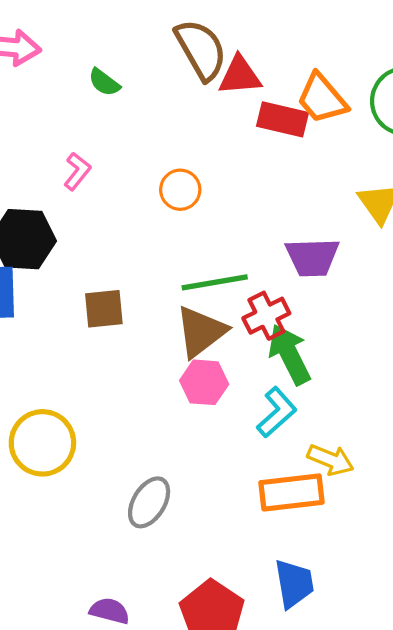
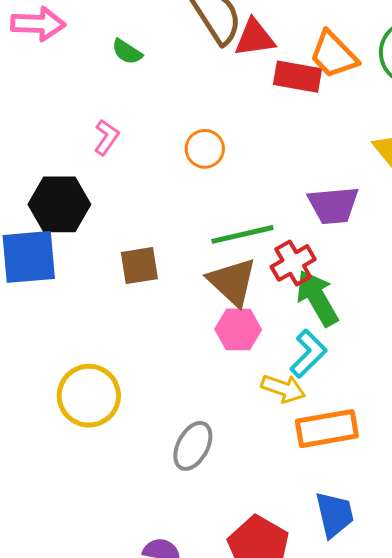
brown triangle: (201, 332) -> (232, 282), turned -36
yellow arrow: (331, 460) -> (283, 389), moved

